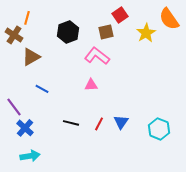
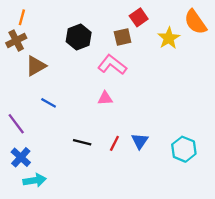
orange line: (27, 18) -> (22, 17), moved
brown cross: (14, 35) -> (16, 40), turned 30
blue cross: (25, 128) -> (21, 157), moved

